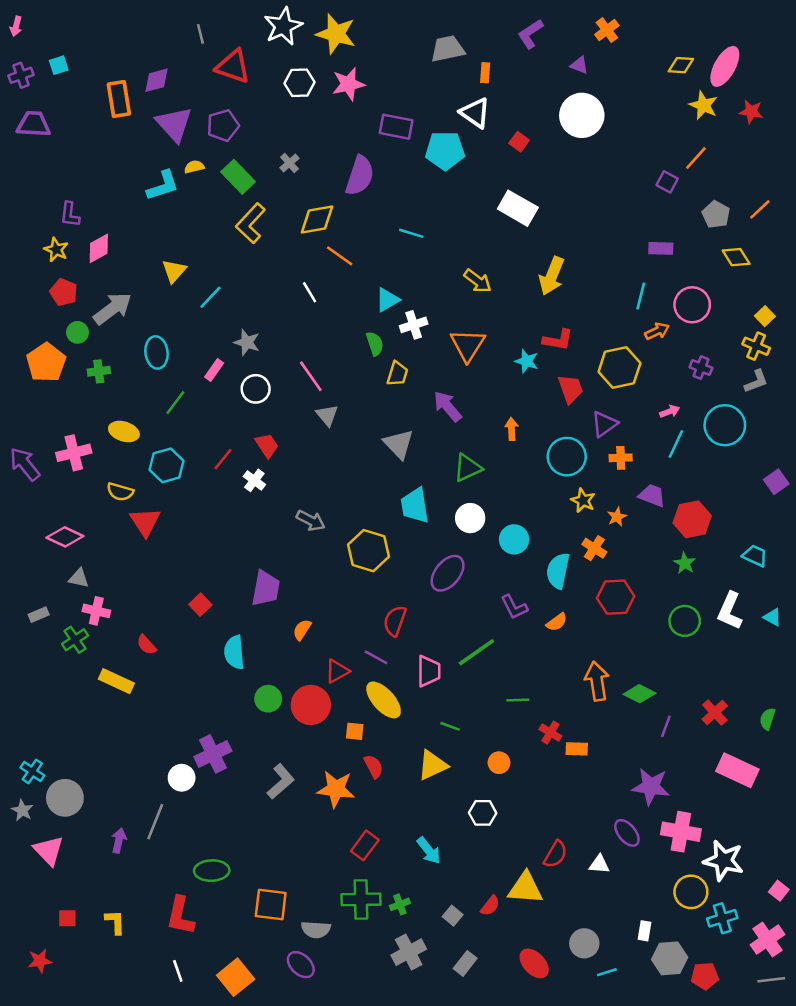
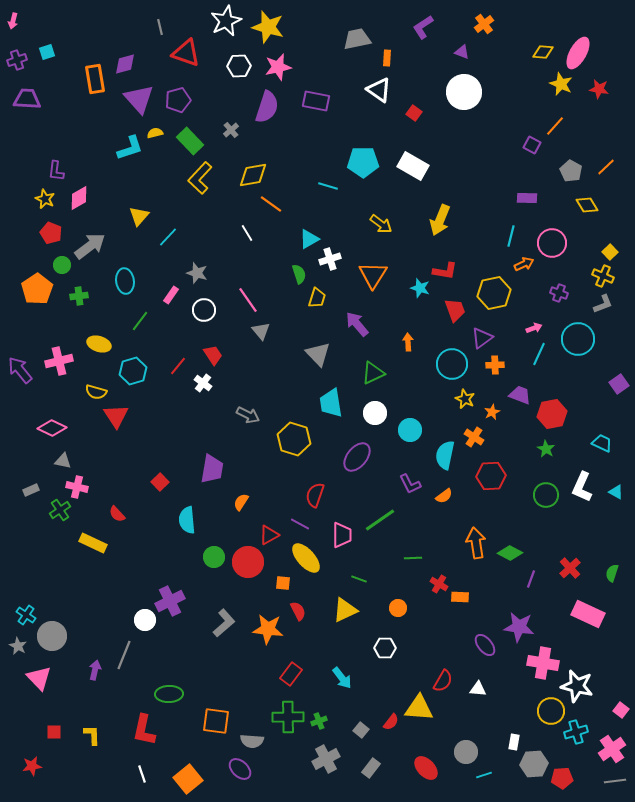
cyan pentagon: (445, 150) -> (363, 162), moved
purple semicircle: (360, 176) -> (267, 107), moved
purple ellipse: (627, 833) -> (485, 645), moved

